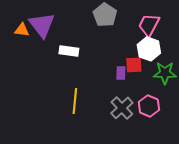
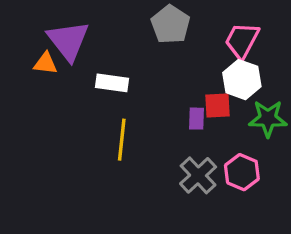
orange triangle: (22, 30) -> (45, 63), moved
yellow line: (75, 101) -> (122, 140), moved

